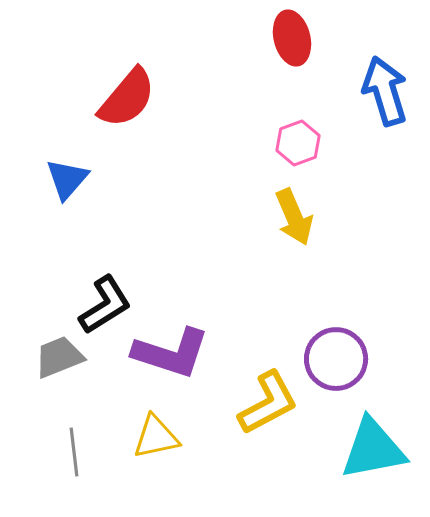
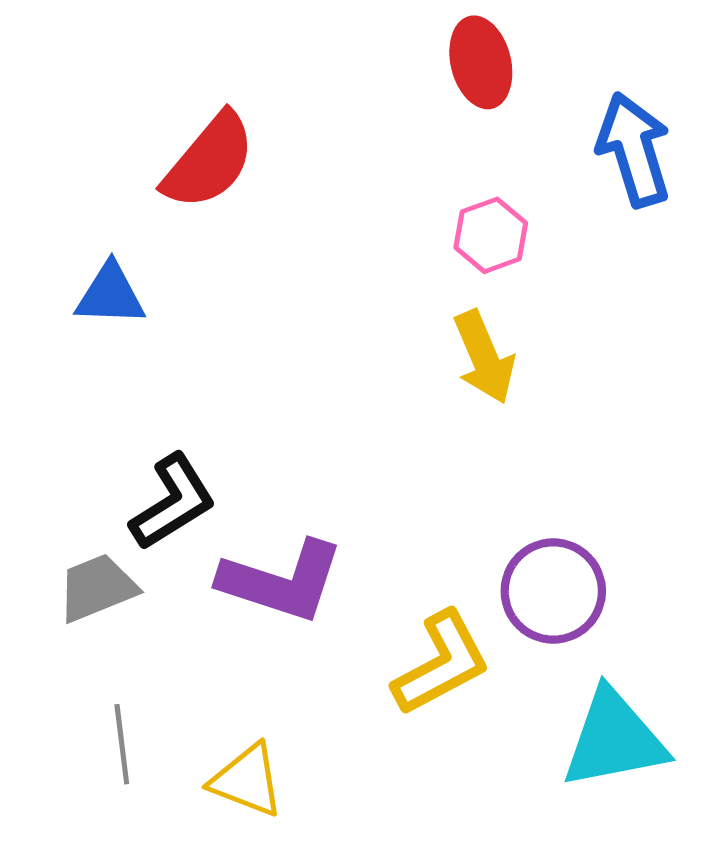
blue triangle: (67, 179) -> (110, 295), turned 51
yellow triangle: (156, 437) -> (247, 780), moved, turned 33

